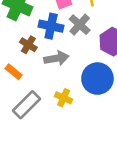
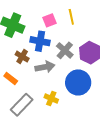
gray cross: (80, 25) -> (65, 50), moved

